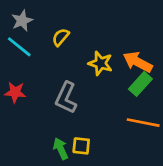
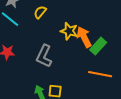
orange arrow: (138, 62) -> (84, 37), moved, turned 35

